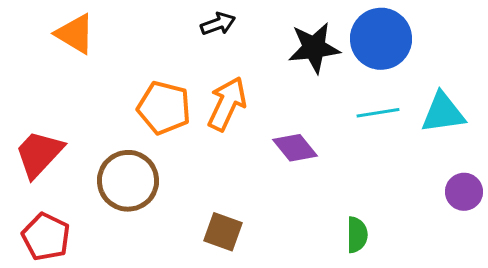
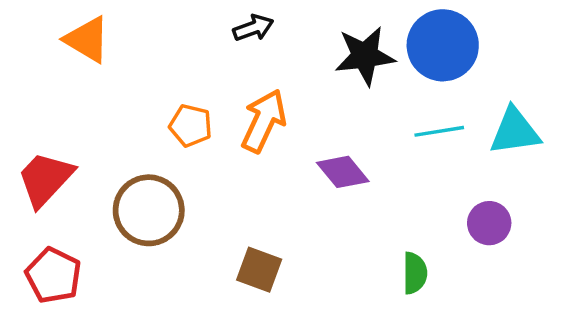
orange pentagon: (164, 108) -> (191, 126), size x0.7
purple circle: (464, 192) -> (489, 223), moved

